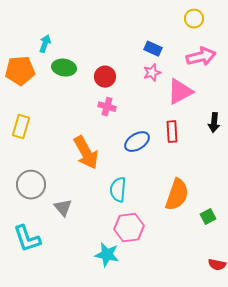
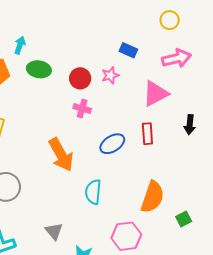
pink star: (152, 73) -> (110, 75), moved
gray triangle: (63, 208) -> (54, 231), moved
pink hexagon: (129, 228) -> (126, 236), moved

